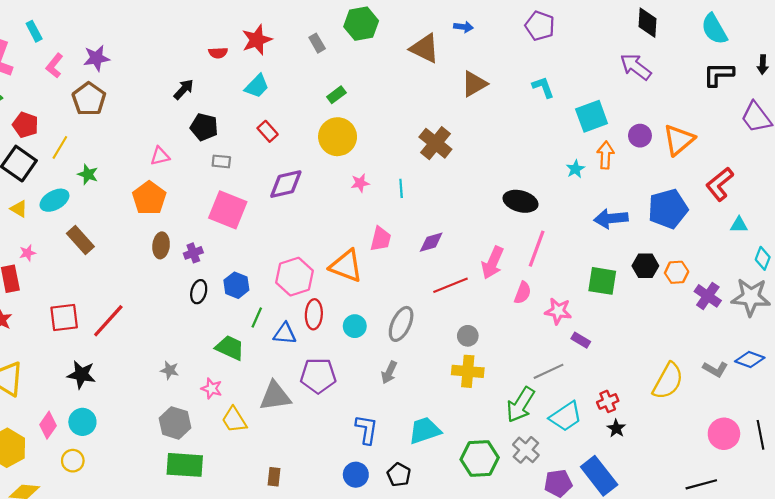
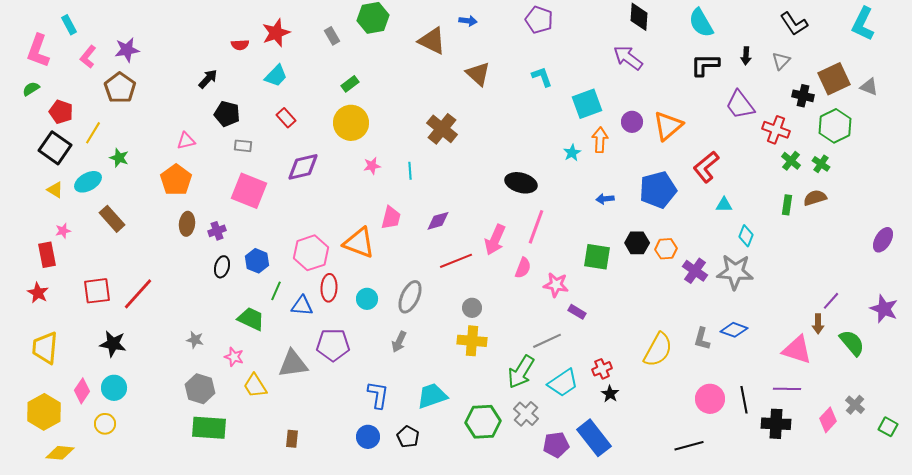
brown triangle: (474, 84) -> (478, 74), turned -48
blue arrow: (611, 218) -> (605, 199), size x0.6
gray L-shape: (715, 369) -> (702, 339), turned 75

